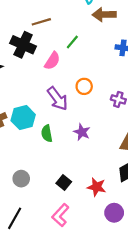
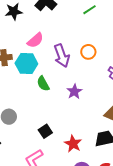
pink semicircle: (52, 61) -> (35, 40), moved
green semicircle: (47, 133) -> (43, 84), turned -35

